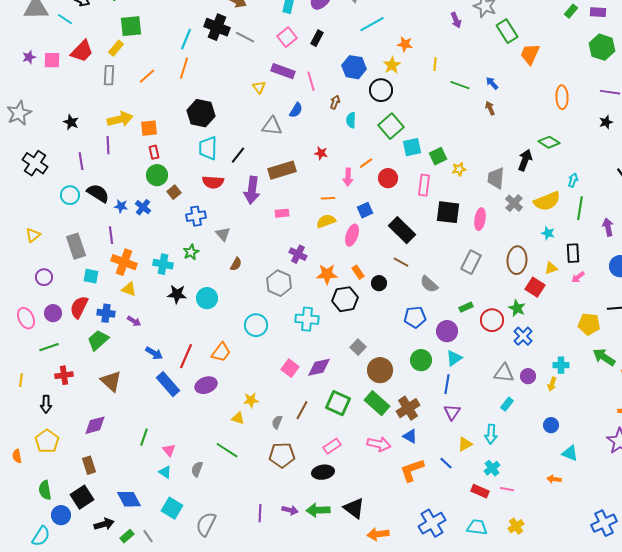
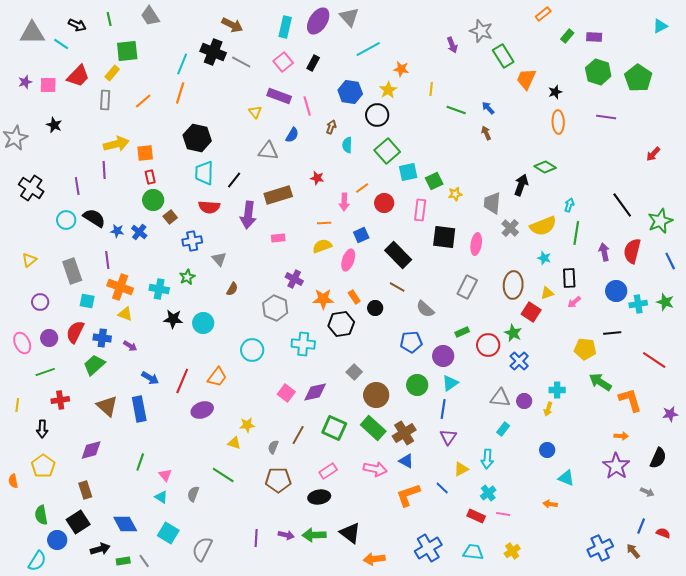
black star: (71, 122) -> (54, 125), moved
black star: (606, 122) -> (555, 92), moved
blue rectangle: (168, 384) -> (139, 409), moved, turned 30
green rectangle: (127, 536) -> (123, 561), turned 32

